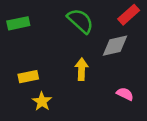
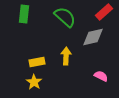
green rectangle: (18, 23) -> (24, 14), moved, turned -72
yellow rectangle: (28, 77) -> (37, 62), moved

